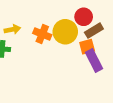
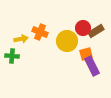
brown rectangle: (94, 31) -> (96, 31), moved
orange cross: (42, 34) -> (40, 32), moved

